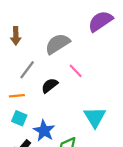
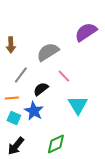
cyan triangle: (95, 117) -> (78, 105), moved
blue star: (44, 131) -> (34, 111), moved

